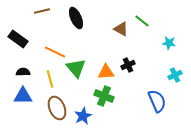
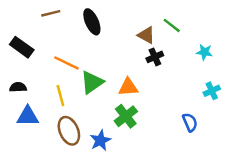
black cross: (128, 65) -> (155, 57), moved
green triangle: (76, 68) -> (92, 82), turned 35
black semicircle: (23, 72) -> (18, 87), moved
green cross: (104, 96) -> (126, 116), turned 30
blue semicircle: (157, 101) -> (190, 122), size x0.7

